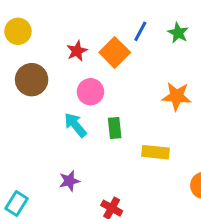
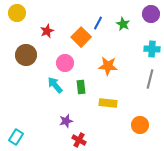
yellow circle: (18, 31) -> (17, 13), moved
red star: (77, 51) -> (47, 31), moved
orange star: (177, 96) -> (108, 66), moved
purple star: (69, 181) -> (66, 121), moved

